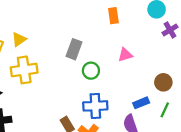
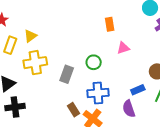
orange rectangle: (113, 16) -> (110, 24), moved
gray rectangle: (74, 49) -> (67, 74), moved

